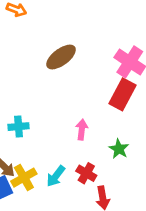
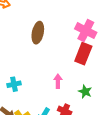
brown ellipse: (61, 57) -> (38, 33), turned -35

